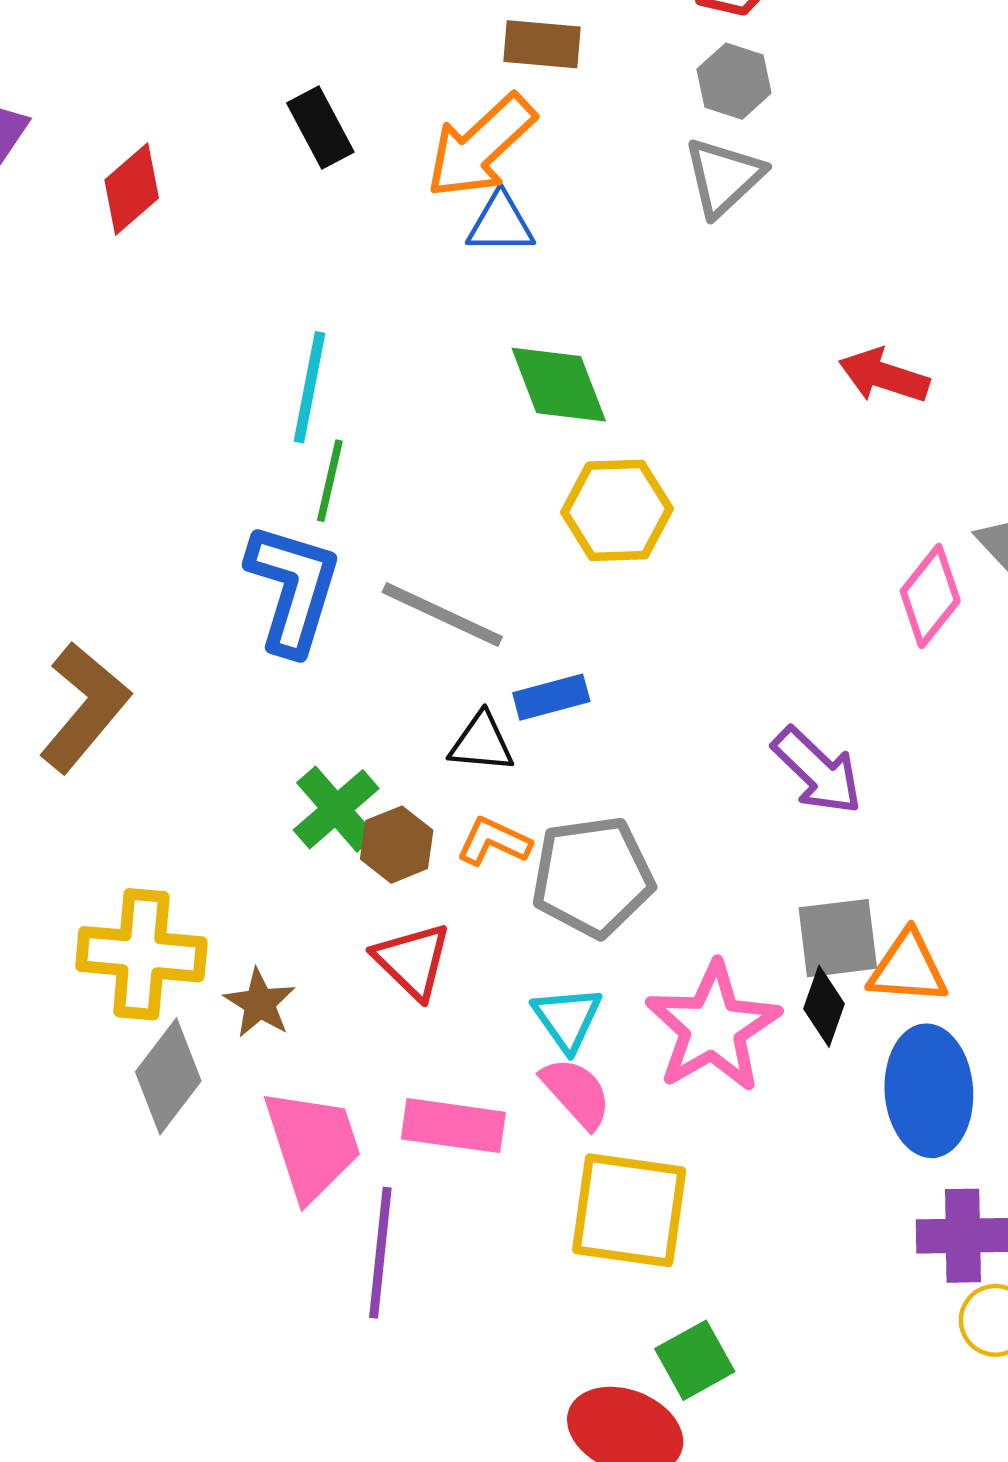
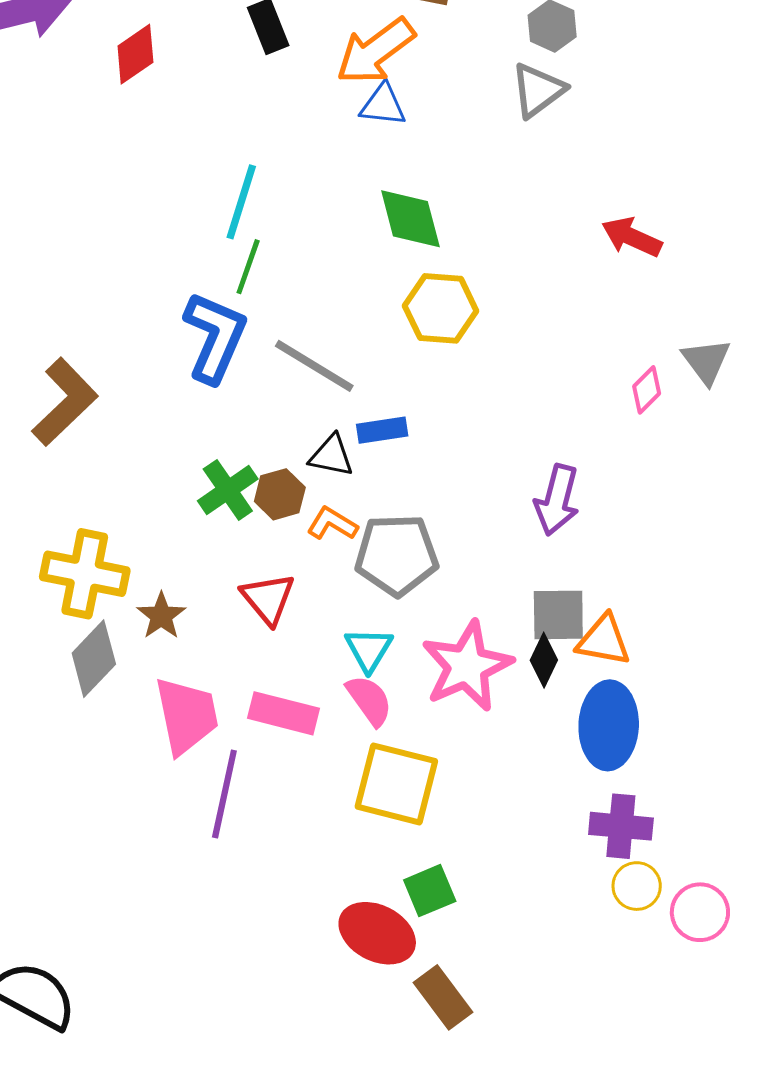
pink diamond: (930, 596) -> (647, 390), size x0.7
purple arrow: (817, 771) -> (557, 500), turned 54
brown hexagon: (397, 845) -> (280, 494), moved

